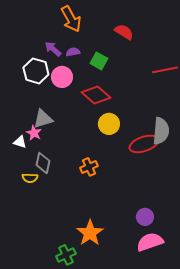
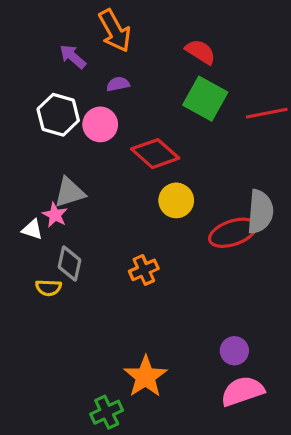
purple arrow: (53, 49) -> (73, 57), moved
green square: (99, 61) -> (205, 99), moved, size x1.5

